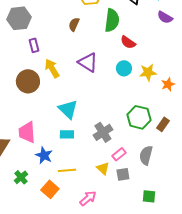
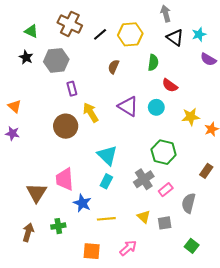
green semicircle: (112, 20) -> (153, 63), size x0.7
cyan circle: (124, 68) -> (156, 107), moved
green hexagon: (139, 117) -> (164, 152), moved
cyan rectangle: (67, 134) -> (106, 181), turned -64
pink rectangle: (119, 154) -> (166, 190), moved
green cross: (21, 177) -> (58, 226), turned 32
orange square: (50, 189) -> (92, 251), moved, turned -36
green square: (149, 196) -> (192, 246), turned 32

